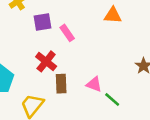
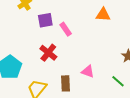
brown rectangle: (61, 84) -> (66, 83), moved
green line: (112, 99) -> (118, 81), moved

